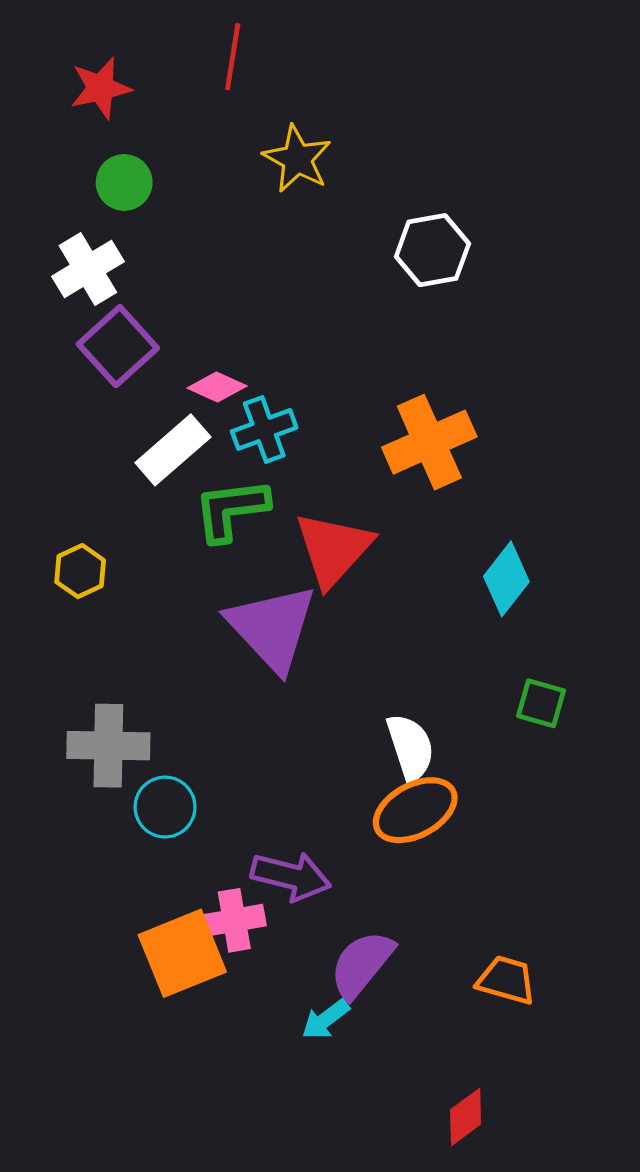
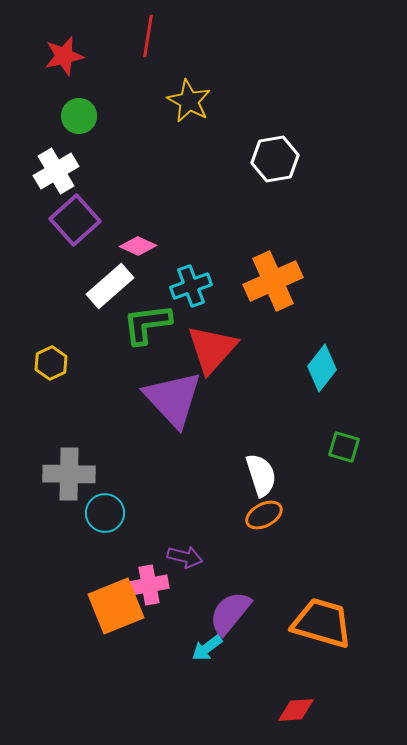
cyan cross: (264, 429) -> (191, 286), moved
orange ellipse: (415, 810) -> (264, 515), size x0.7
purple arrow: (291, 876) -> (185, 557), size x0.7
orange trapezoid: (506, 980) -> (322, 623), size x1.6
red diamond: (466, 1117) -> (296, 710), turned 33

